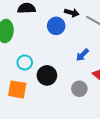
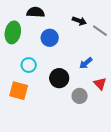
blue circle: (56, 26) -> (50, 38), moved
black circle: (47, 75) -> (59, 78), moved

